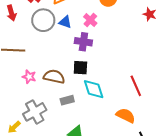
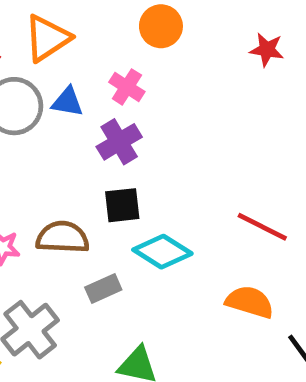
purple cross: (83, 42) -> (119, 142), turned -30
red line: (136, 86) -> (262, 227), turned -30
cyan diamond: (94, 89) -> (162, 252), turned -30

